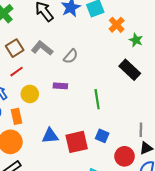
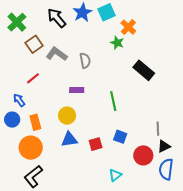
green star: (136, 40) -> (117, 43), moved
brown square: (15, 48) -> (34, 44), moved
gray semicircle: (71, 56) -> (85, 60), turned -49
yellow circle: (30, 94) -> (67, 116), moved
red square: (77, 142) -> (96, 144), size x0.6

